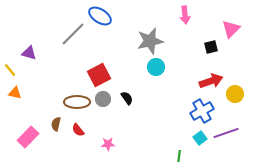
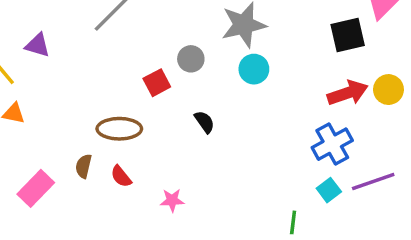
black square: (211, 47) -> (348, 35), size x1.5
red square: (99, 75) -> (157, 83), size x0.7
yellow circle: (235, 94) -> (388, 90), moved
gray circle: (103, 99) -> (191, 59), moved

